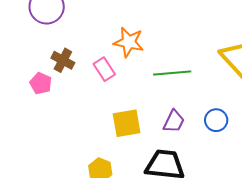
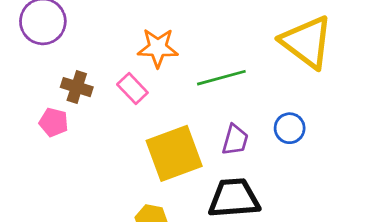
yellow square: (127, 123) -> (174, 153), size x1.4

